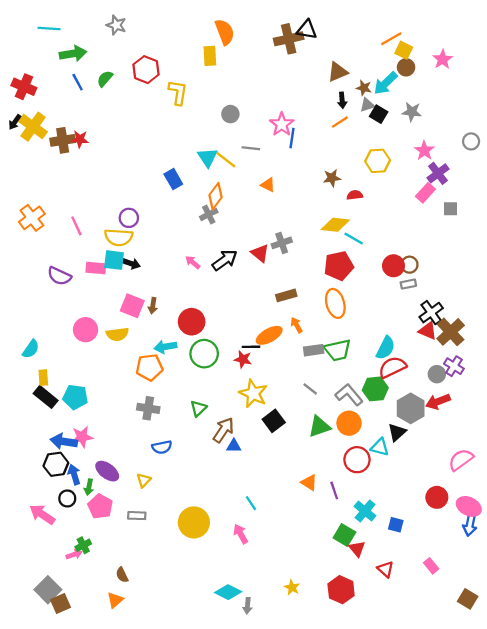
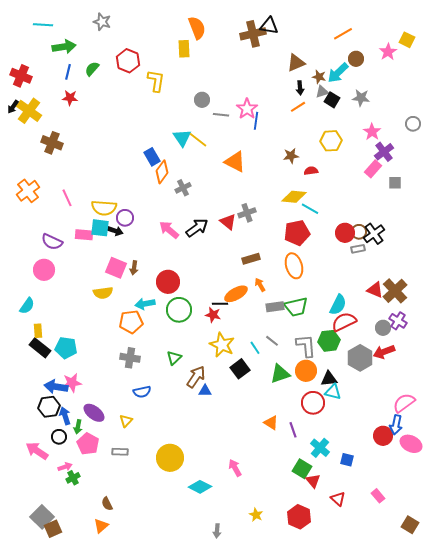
yellow square: (404, 50) -> (407, 40), moved
blue line: (78, 82) -> (68, 72), turned 42
red star: (80, 139) -> (70, 98), moved
brown cross: (63, 140) -> (52, 143), moved, turned 30
gray line: (251, 148) -> (221, 115), moved
orange triangle: (268, 185) -> (235, 162), size x1.6
orange diamond: (216, 196) -> (162, 172), moved
purple circle: (129, 218) -> (125, 218), moved
pink arrow: (193, 262) -> (169, 230), size x1.5
black cross: (431, 313) -> (374, 234), moved
pink circle: (86, 330) -> (44, 270), moved
gray L-shape: (349, 395) -> (306, 346), turned 35
black triangle: (397, 432) -> (329, 379), moved, turned 36
cyan line: (251, 503) -> (255, 348), moved
blue arrow: (470, 525) -> (396, 425), moved
pink arrow: (241, 534) -> (235, 468), moved
pink arrow: (74, 554) -> (65, 467), moved
cyan diamond: (228, 592) -> (200, 487), moved

